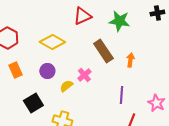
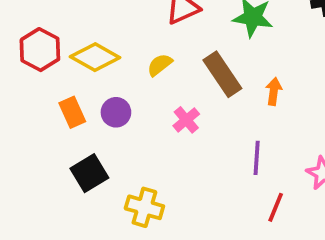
yellow diamond: (52, 42) -> (95, 57), moved
orange rectangle: (15, 70) -> (72, 112), moved
yellow semicircle: (66, 86) -> (160, 65), moved

